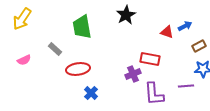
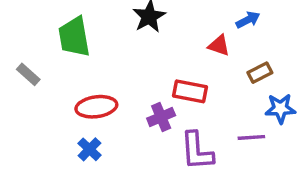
blue arrow: (185, 26) -> (248, 20), moved
brown rectangle: (199, 46) -> (260, 73), moved
red ellipse: (78, 69) -> (96, 107), moved

